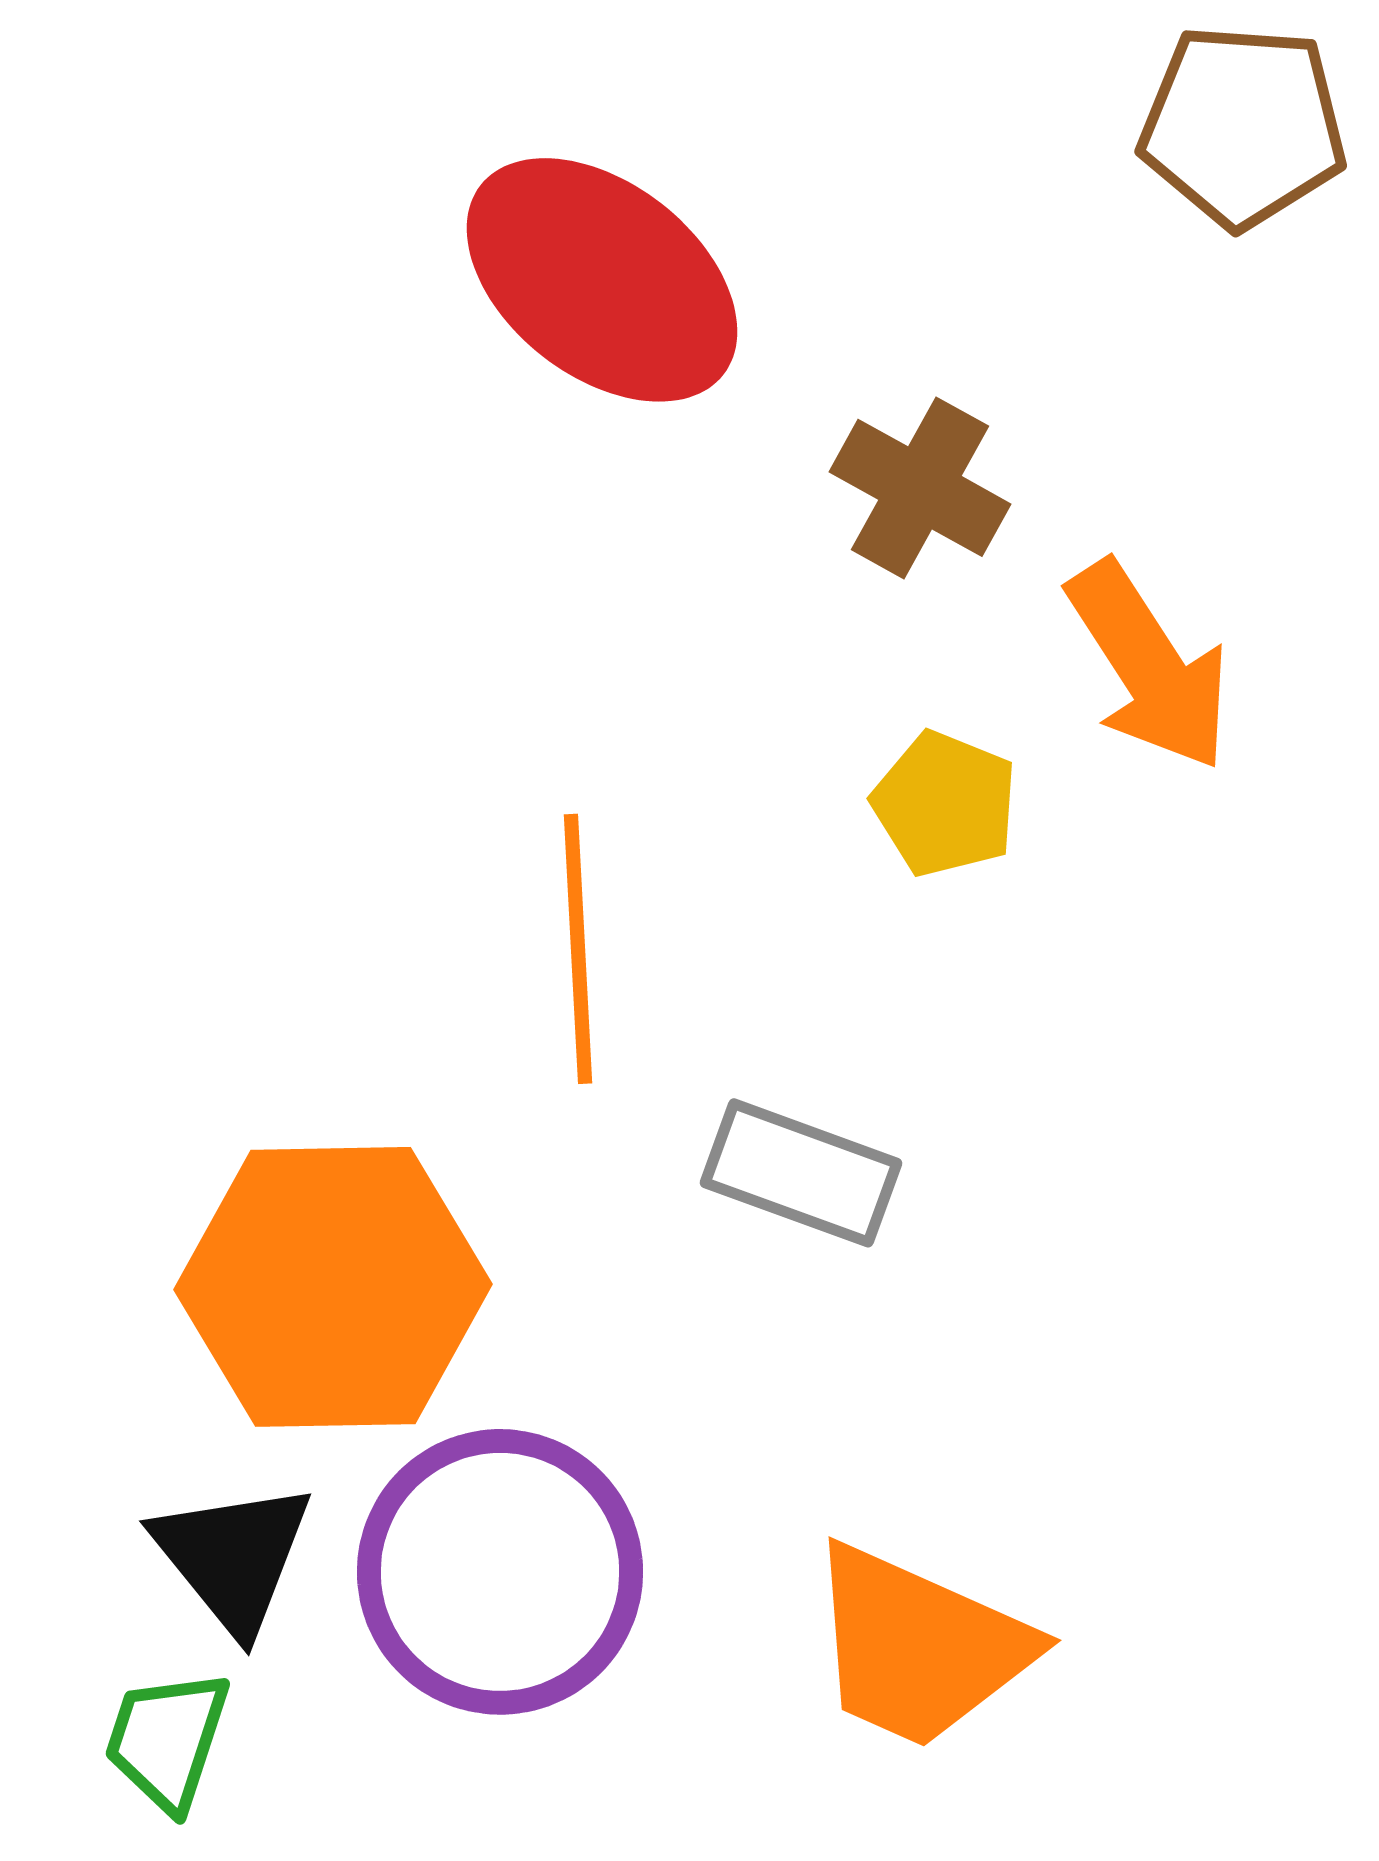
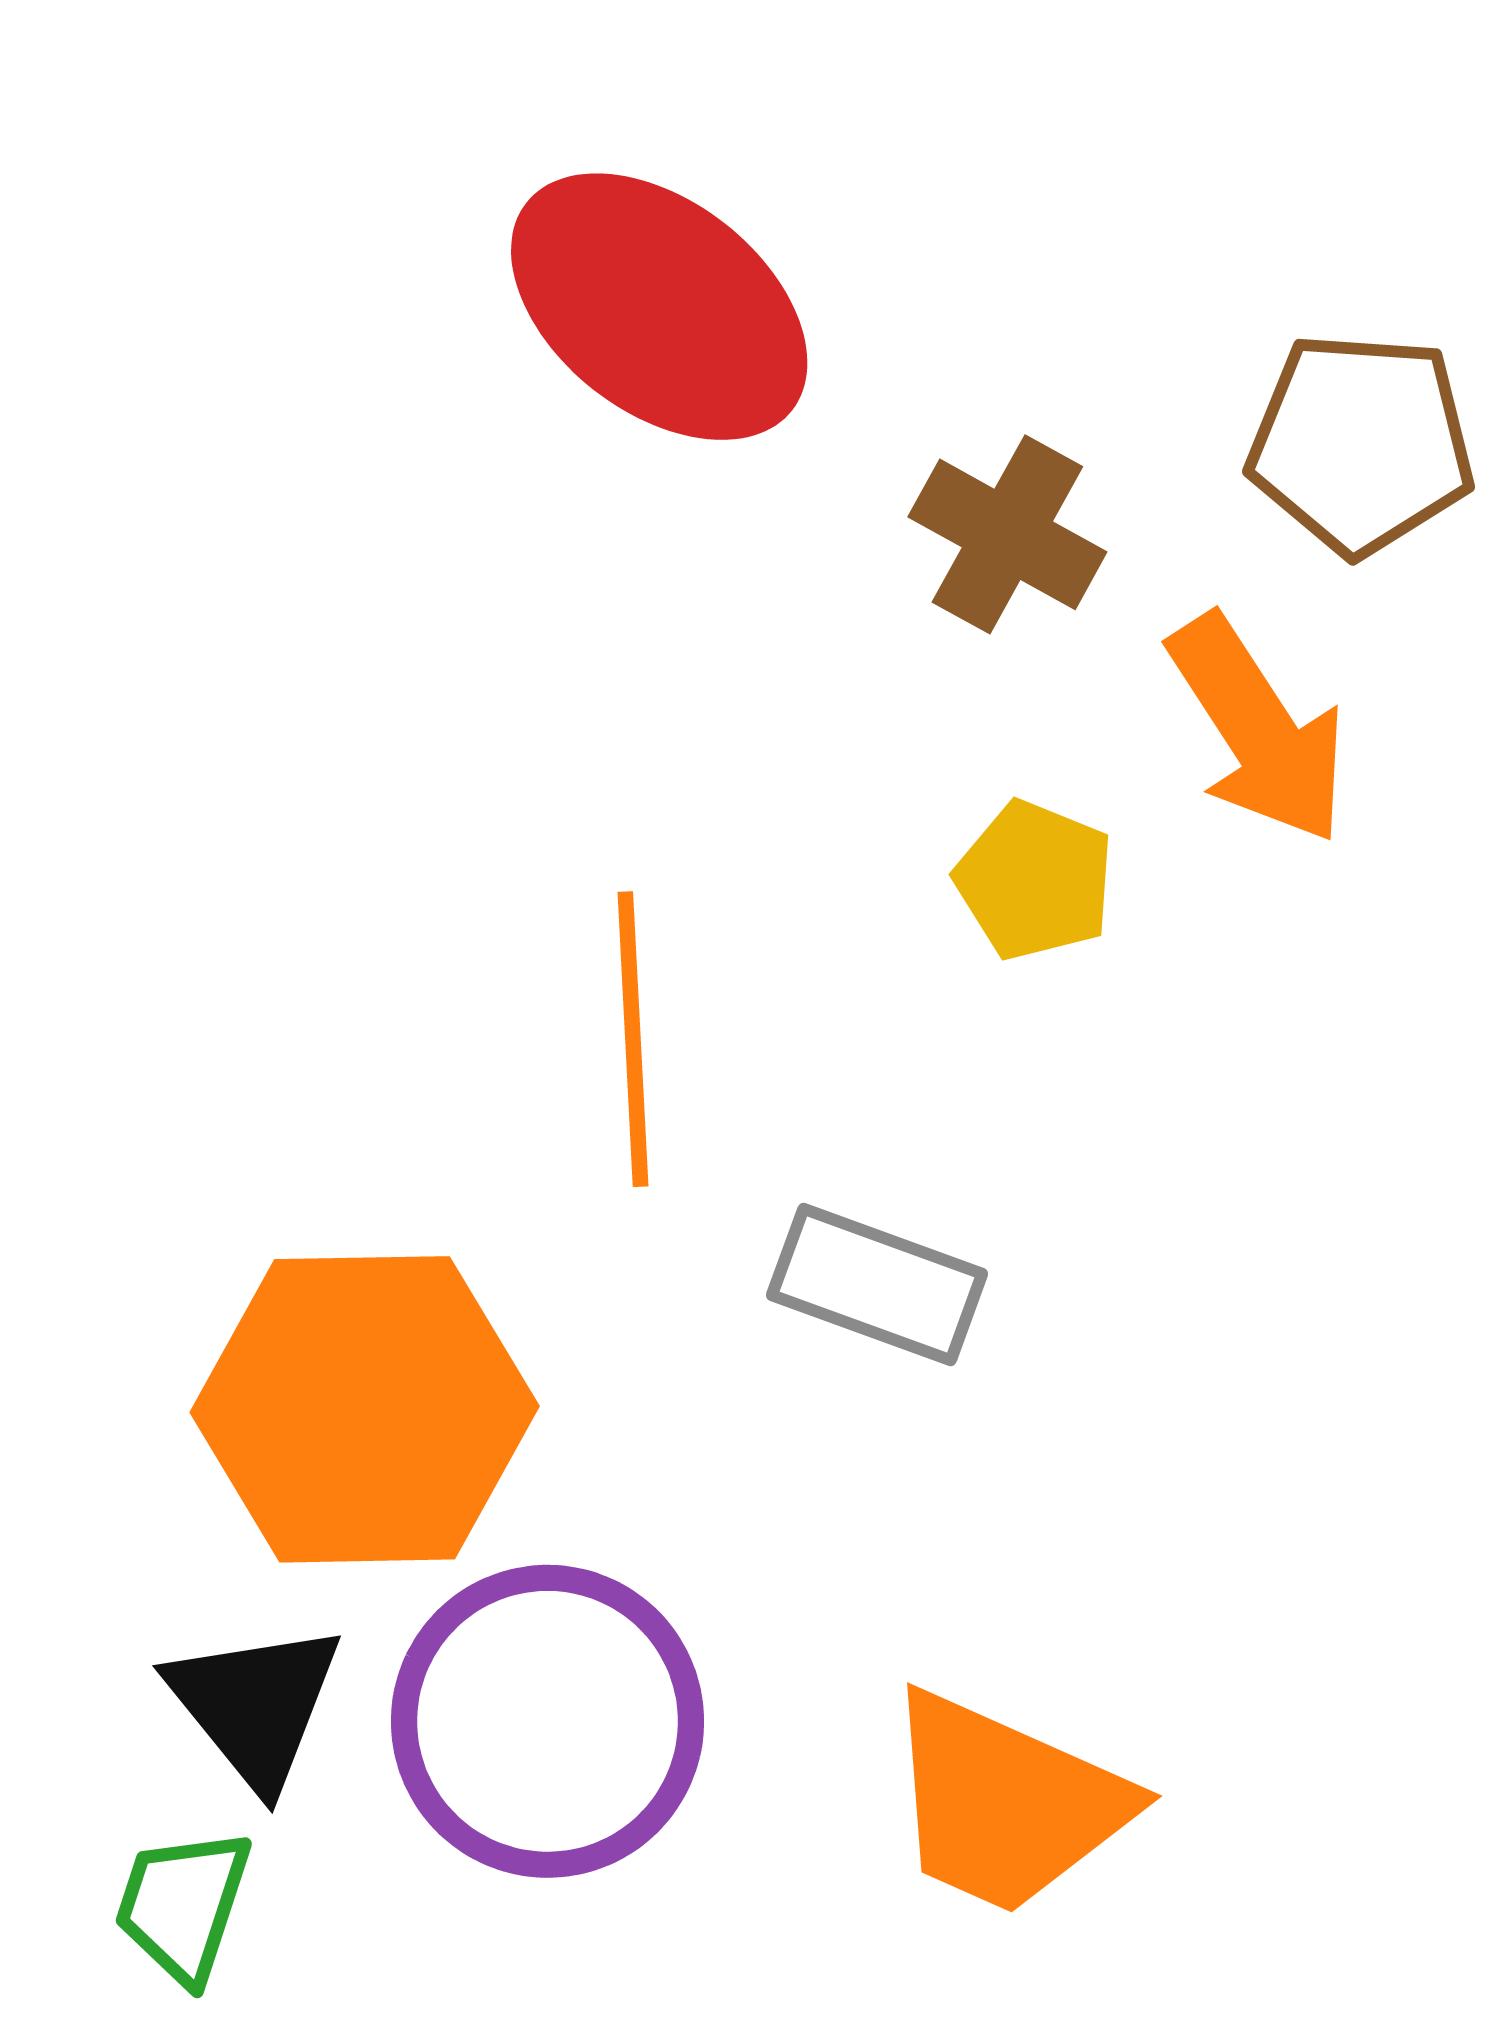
brown pentagon: (1243, 126) -> (1361, 443), moved

